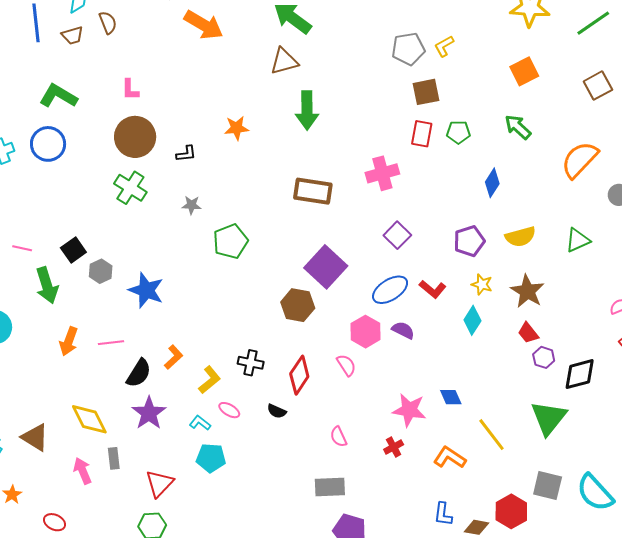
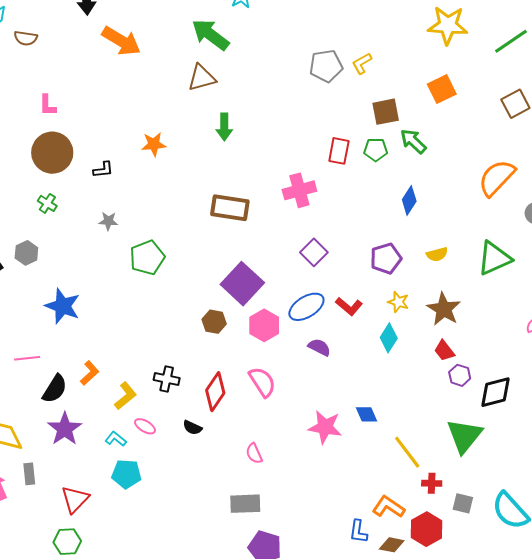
brown semicircle: (108, 23) -> (26, 38), turned 120
brown square: (426, 92) -> (386, 112), moved
green arrow: (307, 110) -> (224, 127), size x0.7
green arrow: (518, 127) -> (413, 141), moved
green cross: (130, 188) -> (47, 203), size x0.6
yellow semicircle: (520, 237) -> (437, 254), size x0.7
green triangle: (578, 240) -> (494, 258), size x1.4
gray hexagon: (101, 271) -> (26, 253), moved
brown hexagon: (298, 305) -> (214, 322), size x0.7
pink hexagon: (366, 332) -> (264, 325), moved
pink semicircle: (346, 365) -> (262, 382), size x1.4
red cross: (394, 447) -> (432, 483), moved, turned 30
orange L-shape: (450, 458) -> (388, 507), moved
gray square: (548, 486) -> (463, 503), size x0.7

